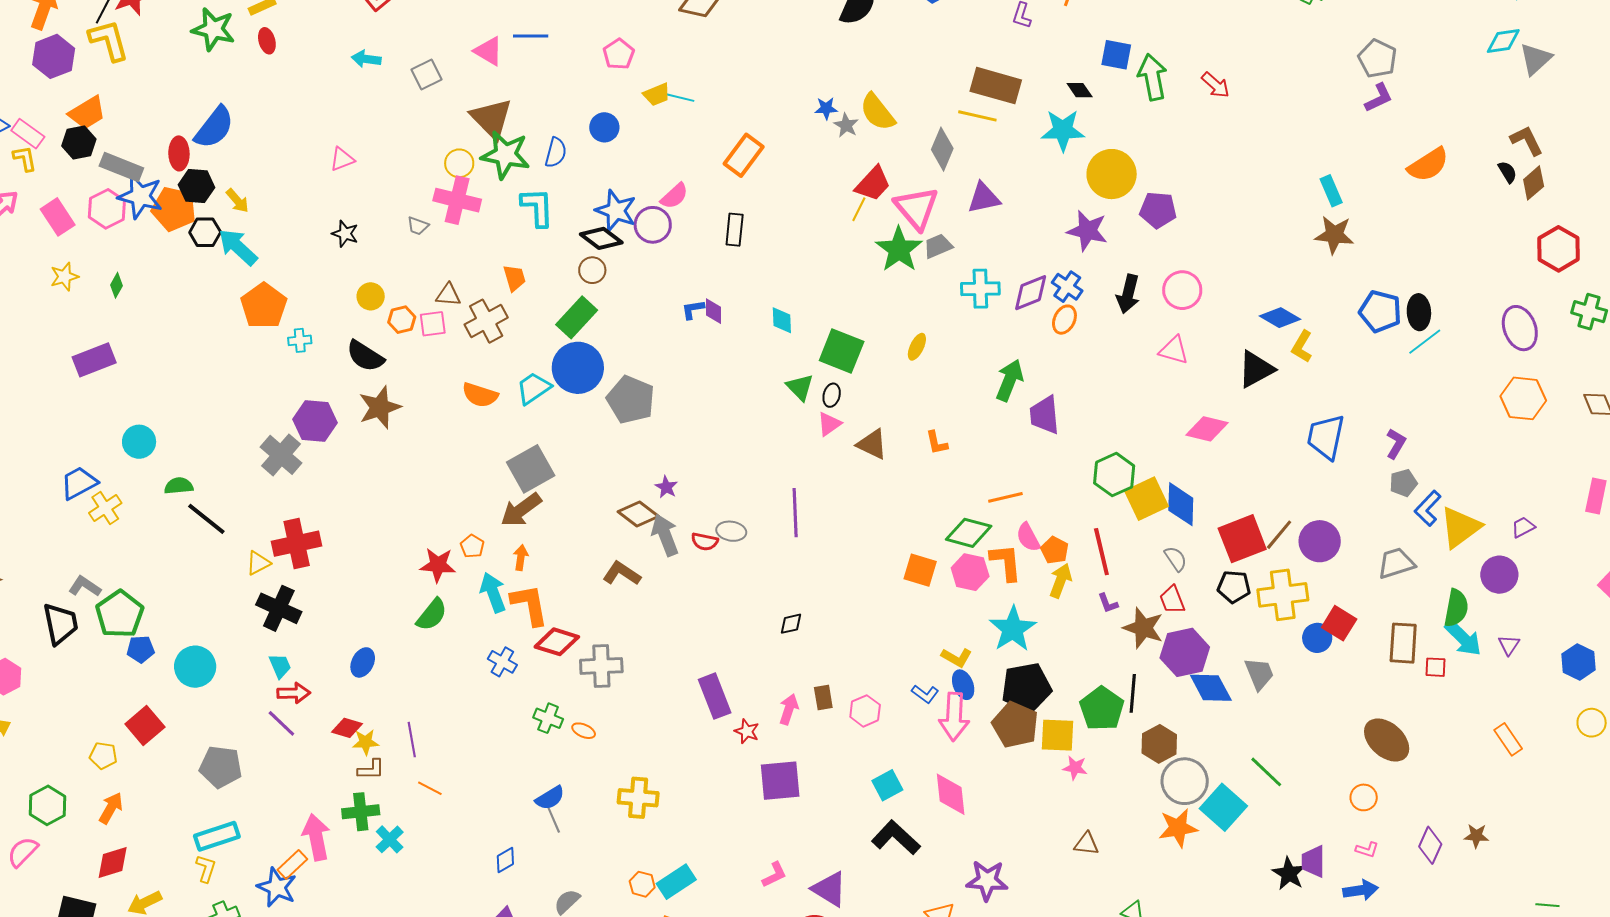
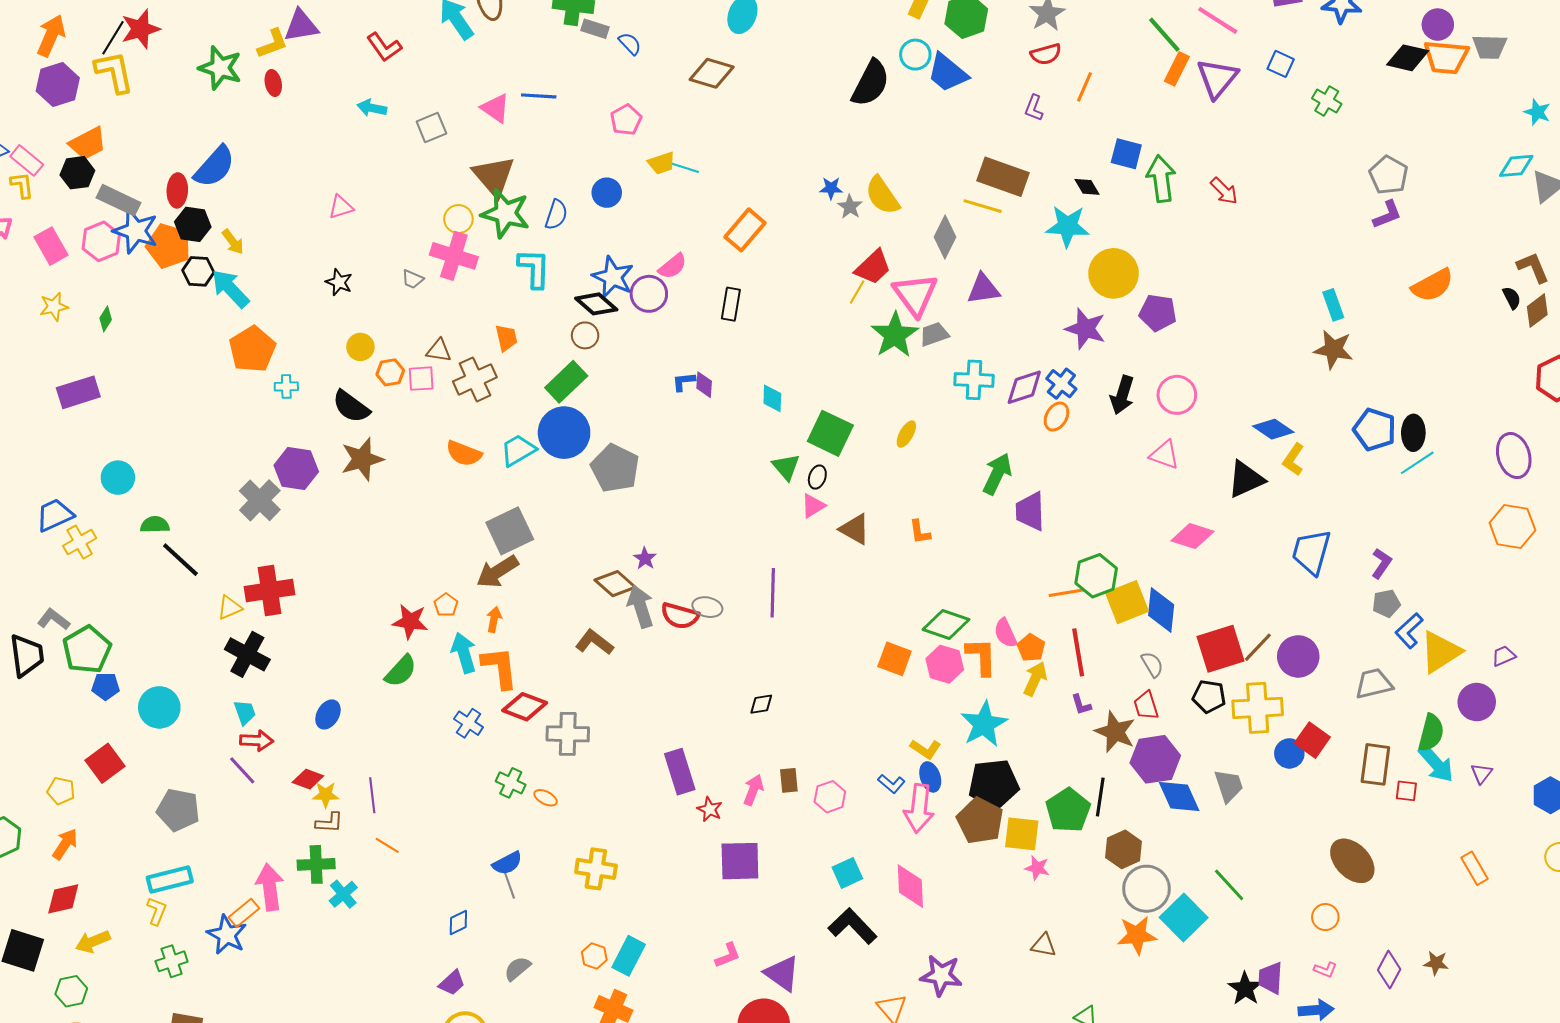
orange line: (1005, 497) -> (1066, 593), moved
red semicircle: (705, 542) -> (680, 616), size x1.4
cyan rectangle: (676, 882) -> (629, 956), turned -33

